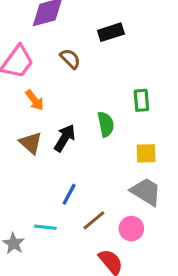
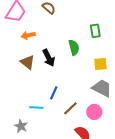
orange arrow: (35, 100) -> (28, 35), turned 120
black arrow: (65, 138) -> (49, 58), turned 126
cyan line: (45, 227) -> (36, 108), moved

